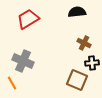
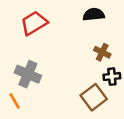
brown square: (77, 80) -> (94, 97), turned 30

